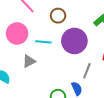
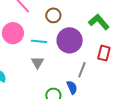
gray triangle: (29, 61) -> (38, 62), moved, turned -32

